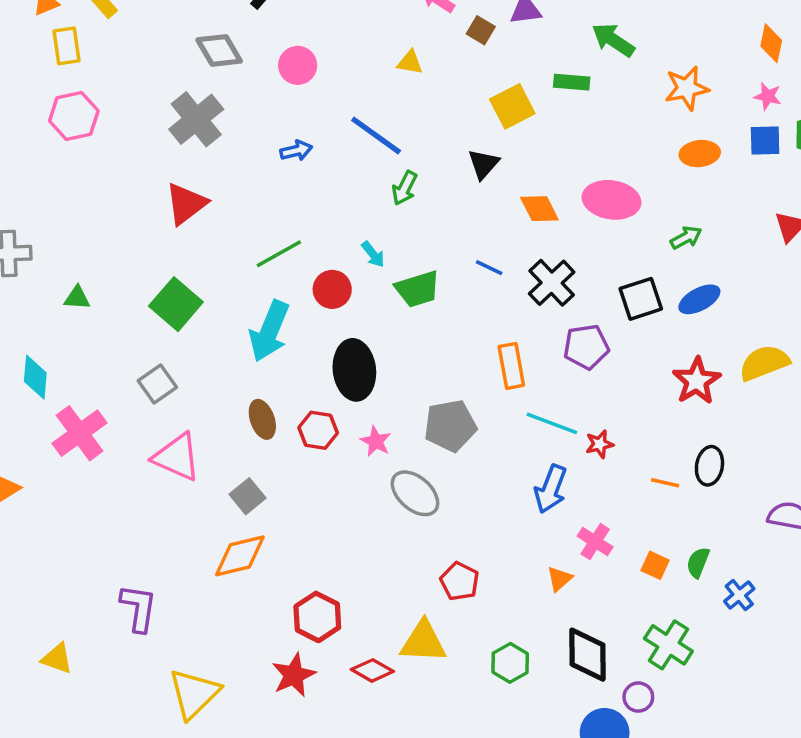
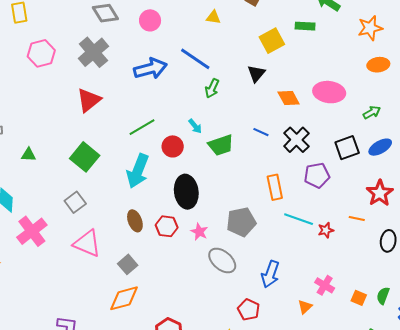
pink hexagon: (74, 116) -> (41, 53), moved
blue arrow: (296, 151) -> (150, 69), size x1.8
orange line: (665, 483) -> (357, 218), moved
blue arrow: (551, 489) -> (270, 274), moved

